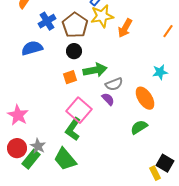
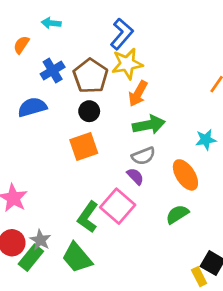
orange arrow: (125, 28) -> (138, 94), moved
green arrow: (95, 70) -> (149, 125), moved
orange square: (70, 77) -> (84, 146), size x1.5
pink square: (79, 110) -> (118, 206), moved

